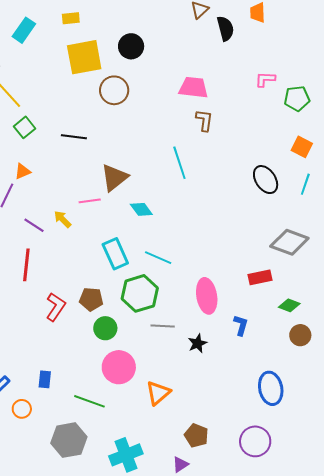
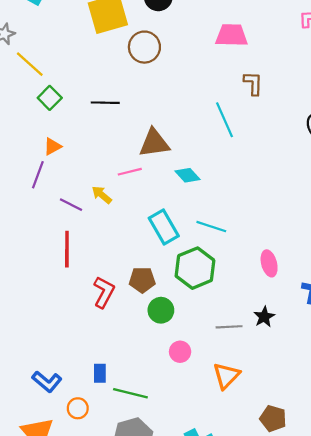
brown L-shape: (204, 120) -> (253, 83), moved
brown triangle: (114, 177) -> (154, 143), turned 36
pink ellipse: (207, 296) -> (269, 263), size x0.7
gray line: (163, 326) -> (229, 327), moved
pink circle: (119, 367) -> (180, 352), size x0.6
green line: (89, 401) -> (130, 393), moved

